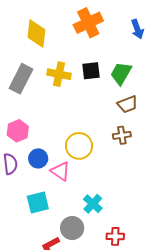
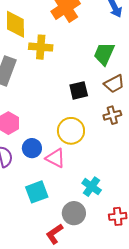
black square: (91, 71) -> (79, 90), moved
yellow cross: (59, 74) -> (41, 47), moved

